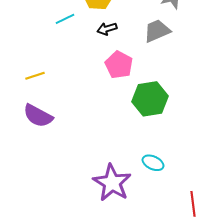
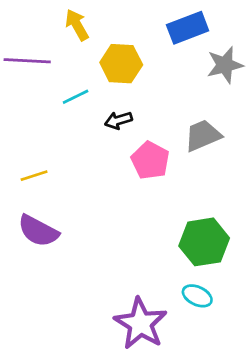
black arrow: (107, 29) -> (118, 120), moved
gray trapezoid: (157, 31) -> (203, 135), moved
green hexagon: (150, 99) -> (204, 242), moved

